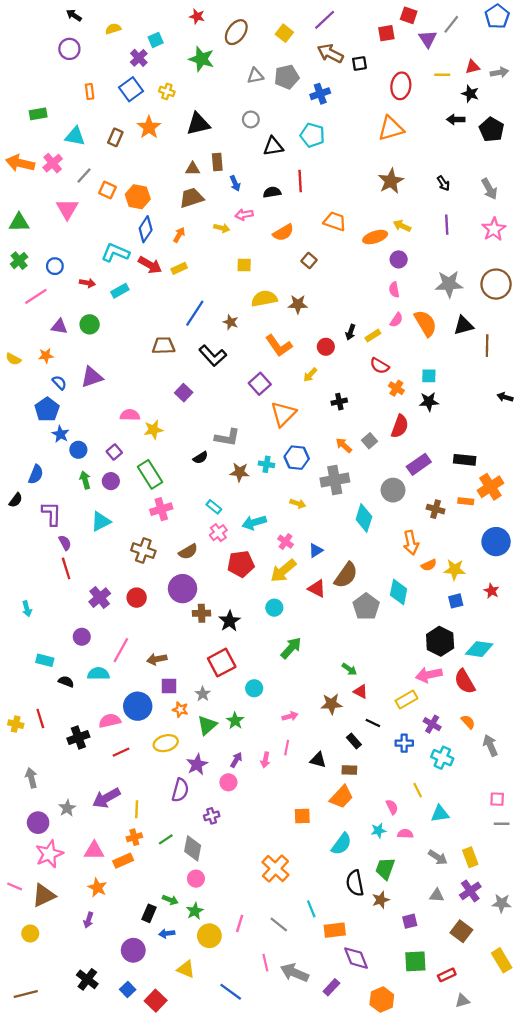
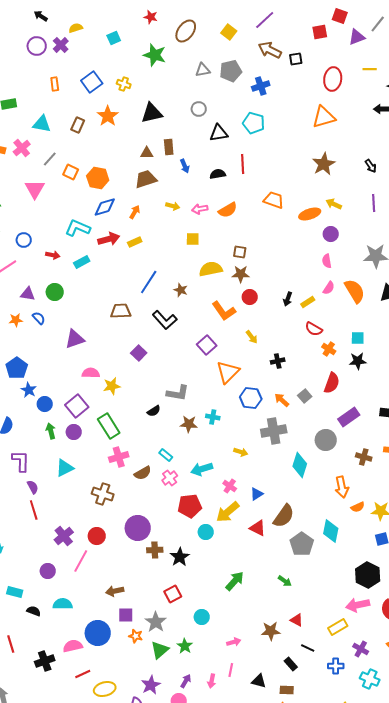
purple triangle: (428, 39) -> (357, 37), turned 42
purple cross: (139, 58) -> (61, 45), moved
pink arrow: (244, 215) -> (200, 209), moved
blue diamond: (146, 229) -> (105, 207), turned 40
brown square: (309, 261) -> (240, 252), moved, turned -32
red arrow: (150, 265) -> (109, 239), turned -45
red circle: (326, 347) -> (250, 297), moved
yellow arrow: (310, 375) -> (252, 337), turned -80
purple triangle: (92, 377) -> (75, 339), moved
blue semicircle: (59, 383) -> (39, 318), moved
purple square: (114, 452) -> (77, 406), size x1.6
blue hexagon: (297, 458) -> (251, 398), moved
brown semicircle: (188, 552) -> (143, 473), moved
cyan circle: (274, 608) -> (206, 532), moved
pink line: (121, 650) -> (81, 561), moved
red square: (222, 663) -> (173, 594), size x0.7
green arrow: (349, 669) -> (285, 581), moved
gray star: (203, 694) -> (156, 622), size x1.5
yellow ellipse: (166, 743) -> (105, 689), moved

